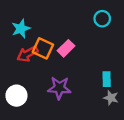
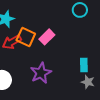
purple star: (59, 88) -> (41, 73), turned -30

